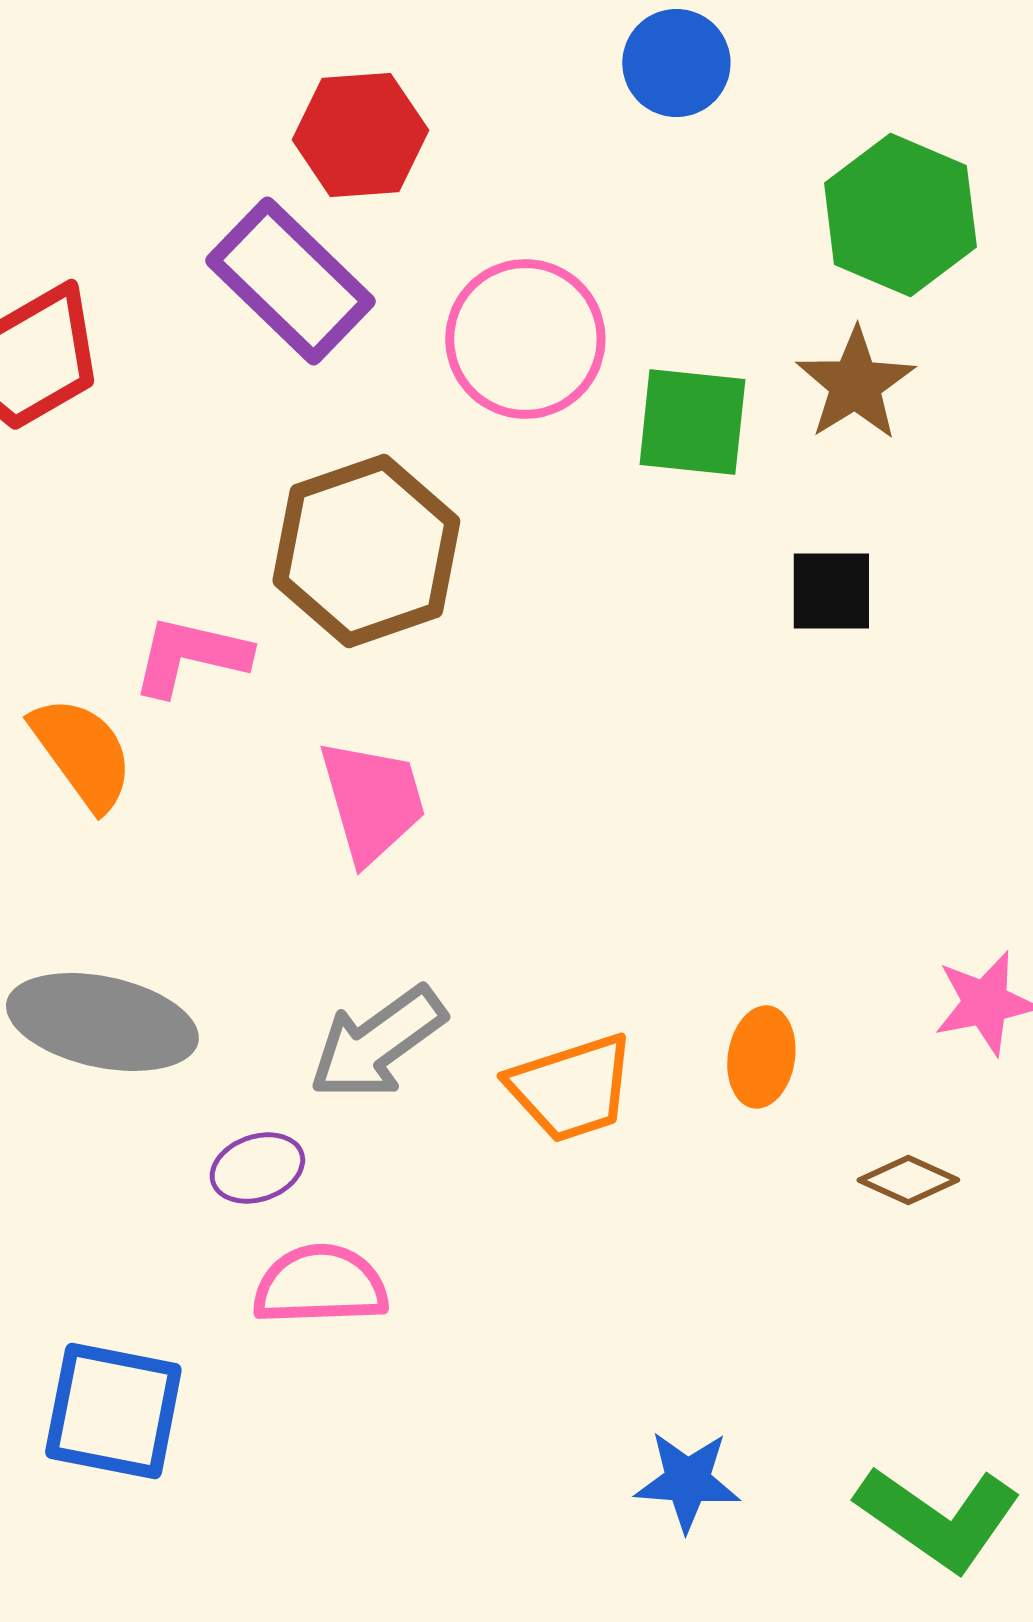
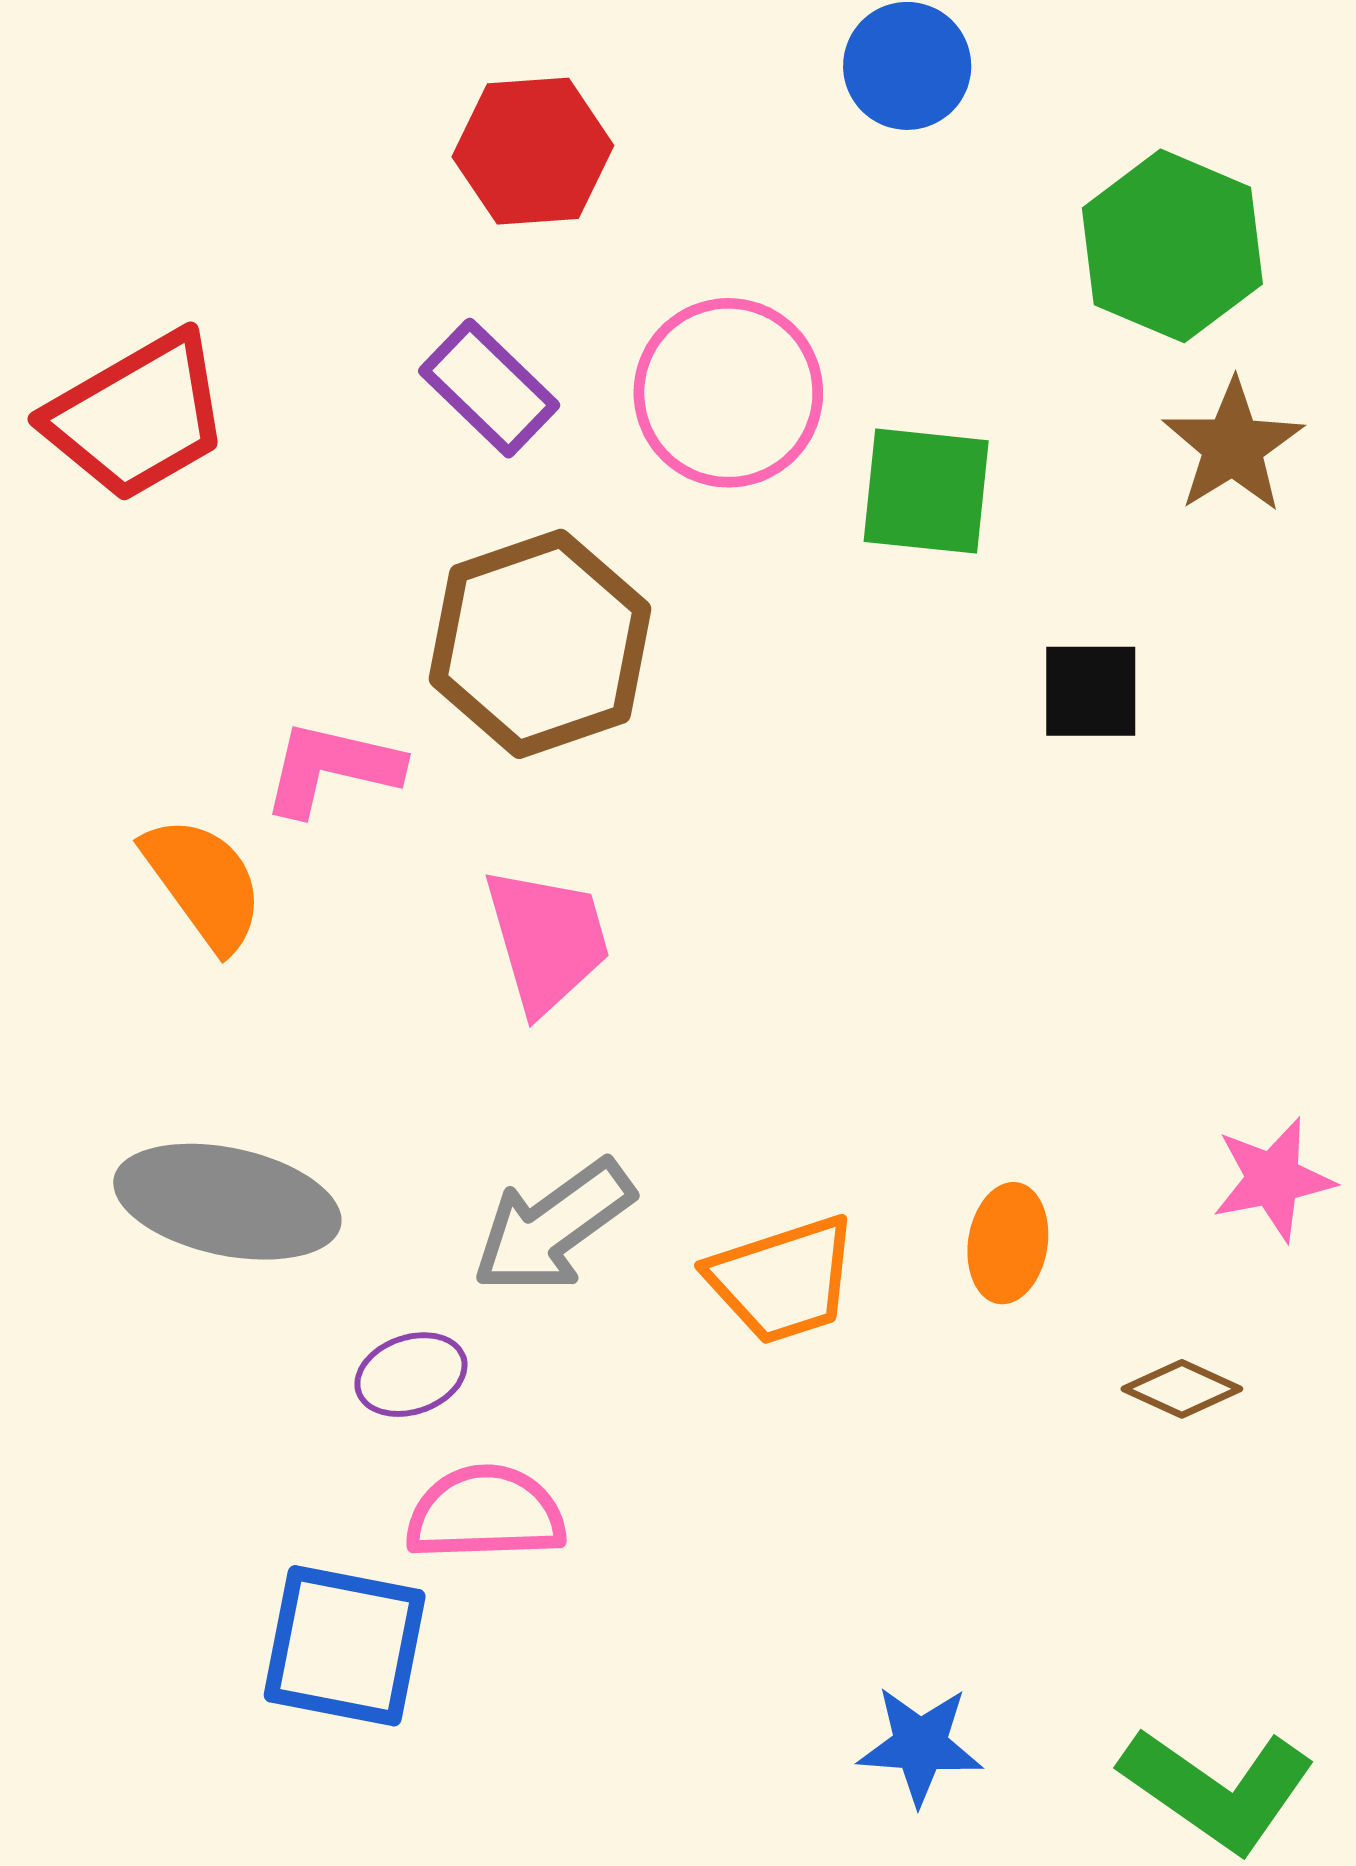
purple rectangle: (290, 281) -> (489, 388), moved, size x0.7
brown star: (855, 384) -> (1233, 446), moved
blue square: (113, 1411) -> (345, 1646), moved

